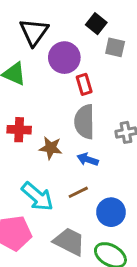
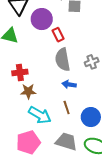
brown star: (51, 148) -> (28, 91), moved
brown line: (78, 192) -> (67, 108), turned -72

